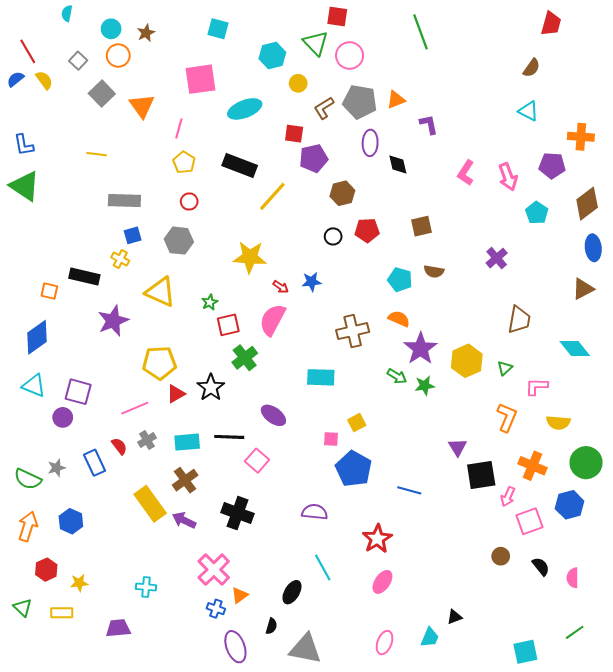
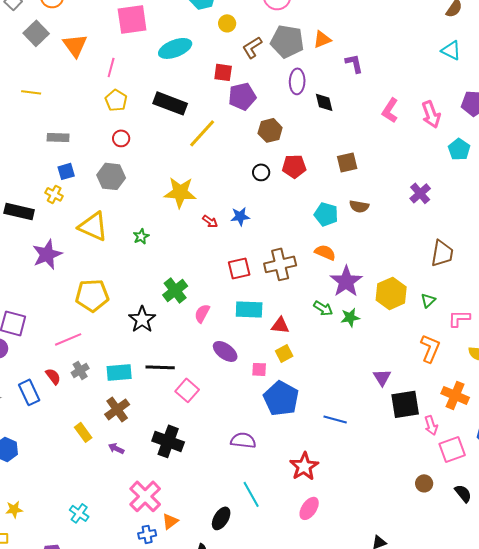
gray rectangle: (124, 200) -> (58, 137), size x0.7
pink semicircle: (272, 320) -> (202, 313), moved, size x0.6
red square: (228, 325) -> (239, 268), moved
red triangle: (176, 394) -> (280, 325), moved, turned 36
purple ellipse: (273, 415) -> (225, 351), moved
pink arrow: (508, 497) -> (431, 425), turned -42
yellow rectangle: (150, 504) -> (83, 432), size x0.6
purple arrow: (184, 520) -> (116, 448), size x0.7
cyan cross: (146, 587) -> (79, 513), turned 30
blue cross: (216, 609) -> (147, 534), turned -30

